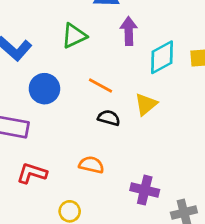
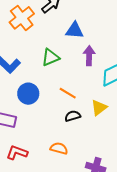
black semicircle: (109, 118) -> (73, 116), turned -35

